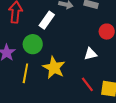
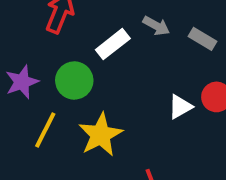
white triangle: (90, 54) -> (180, 107), moved, turned -32

